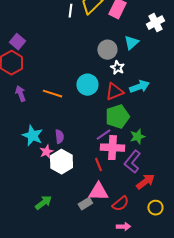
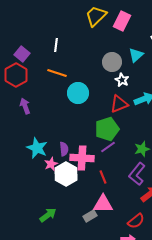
white line: (70, 11) -> (56, 45), moved
cyan circle: (87, 85) -> (78, 93), moved
orange line: (52, 94) -> (57, 73), moved
green pentagon: (117, 117) -> (107, 129), moved
pink cross: (112, 148) -> (82, 158), moved
red semicircle: (120, 204) -> (136, 221), moved

